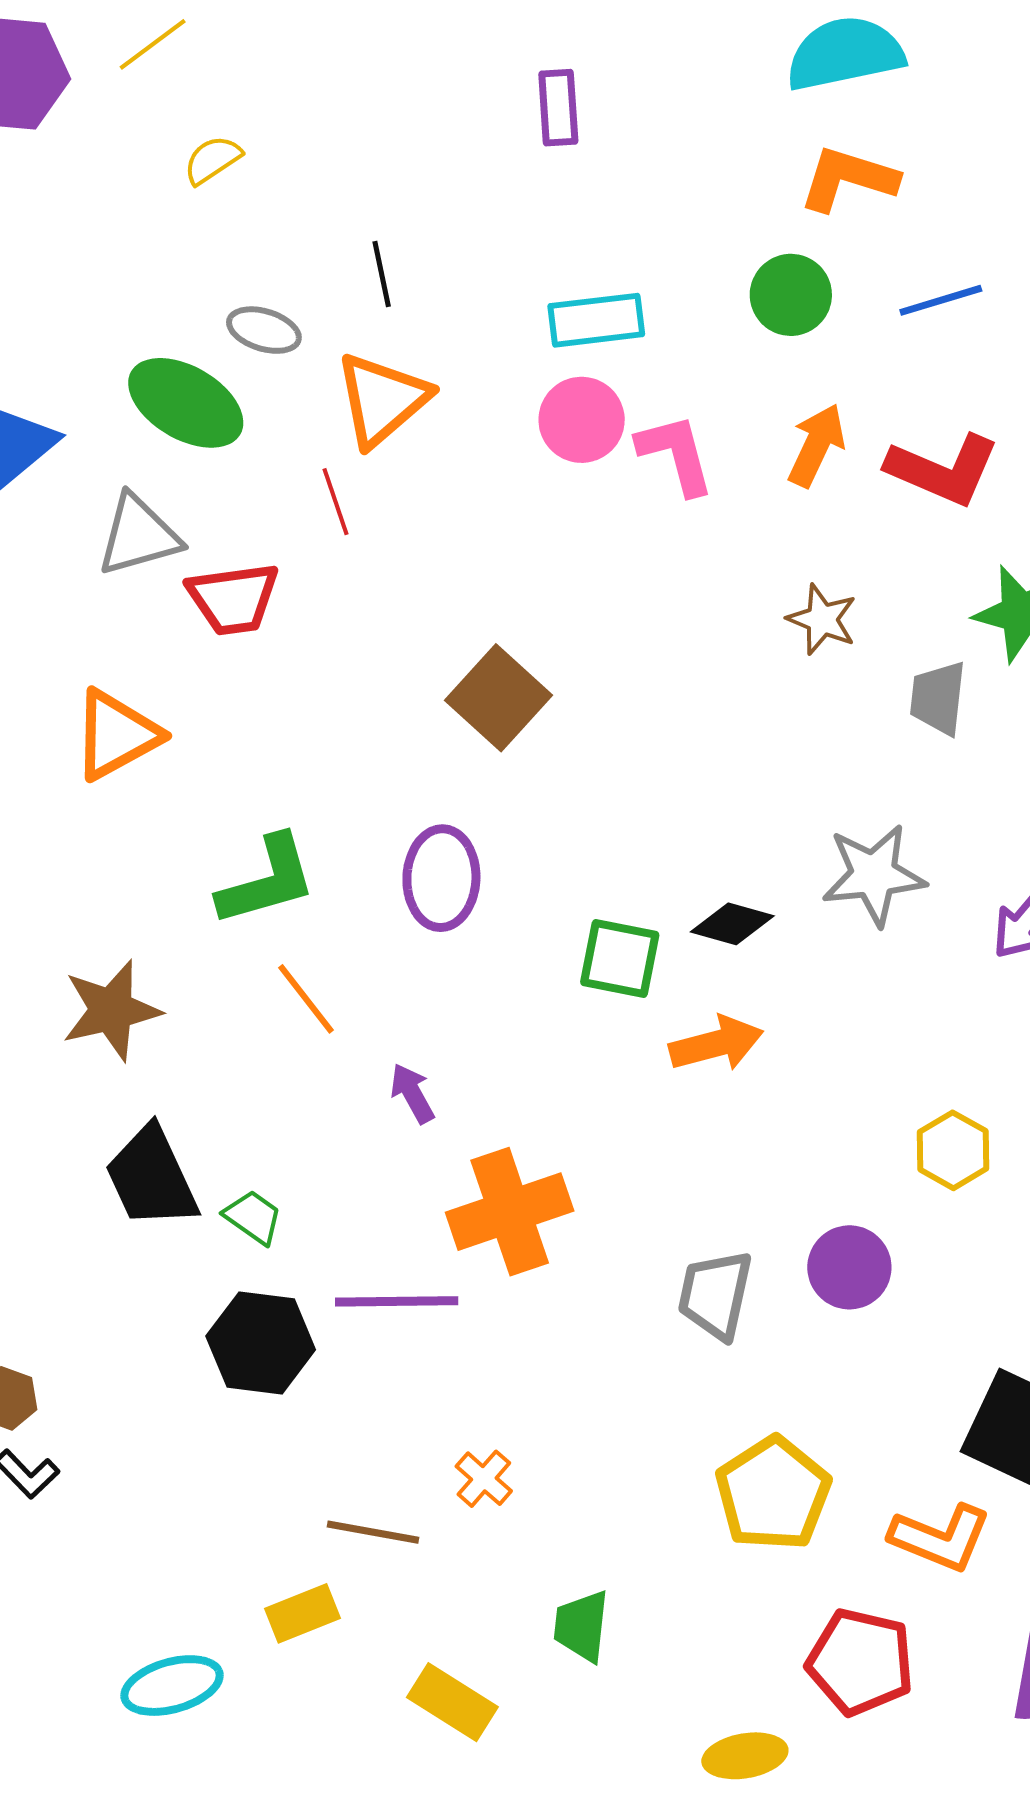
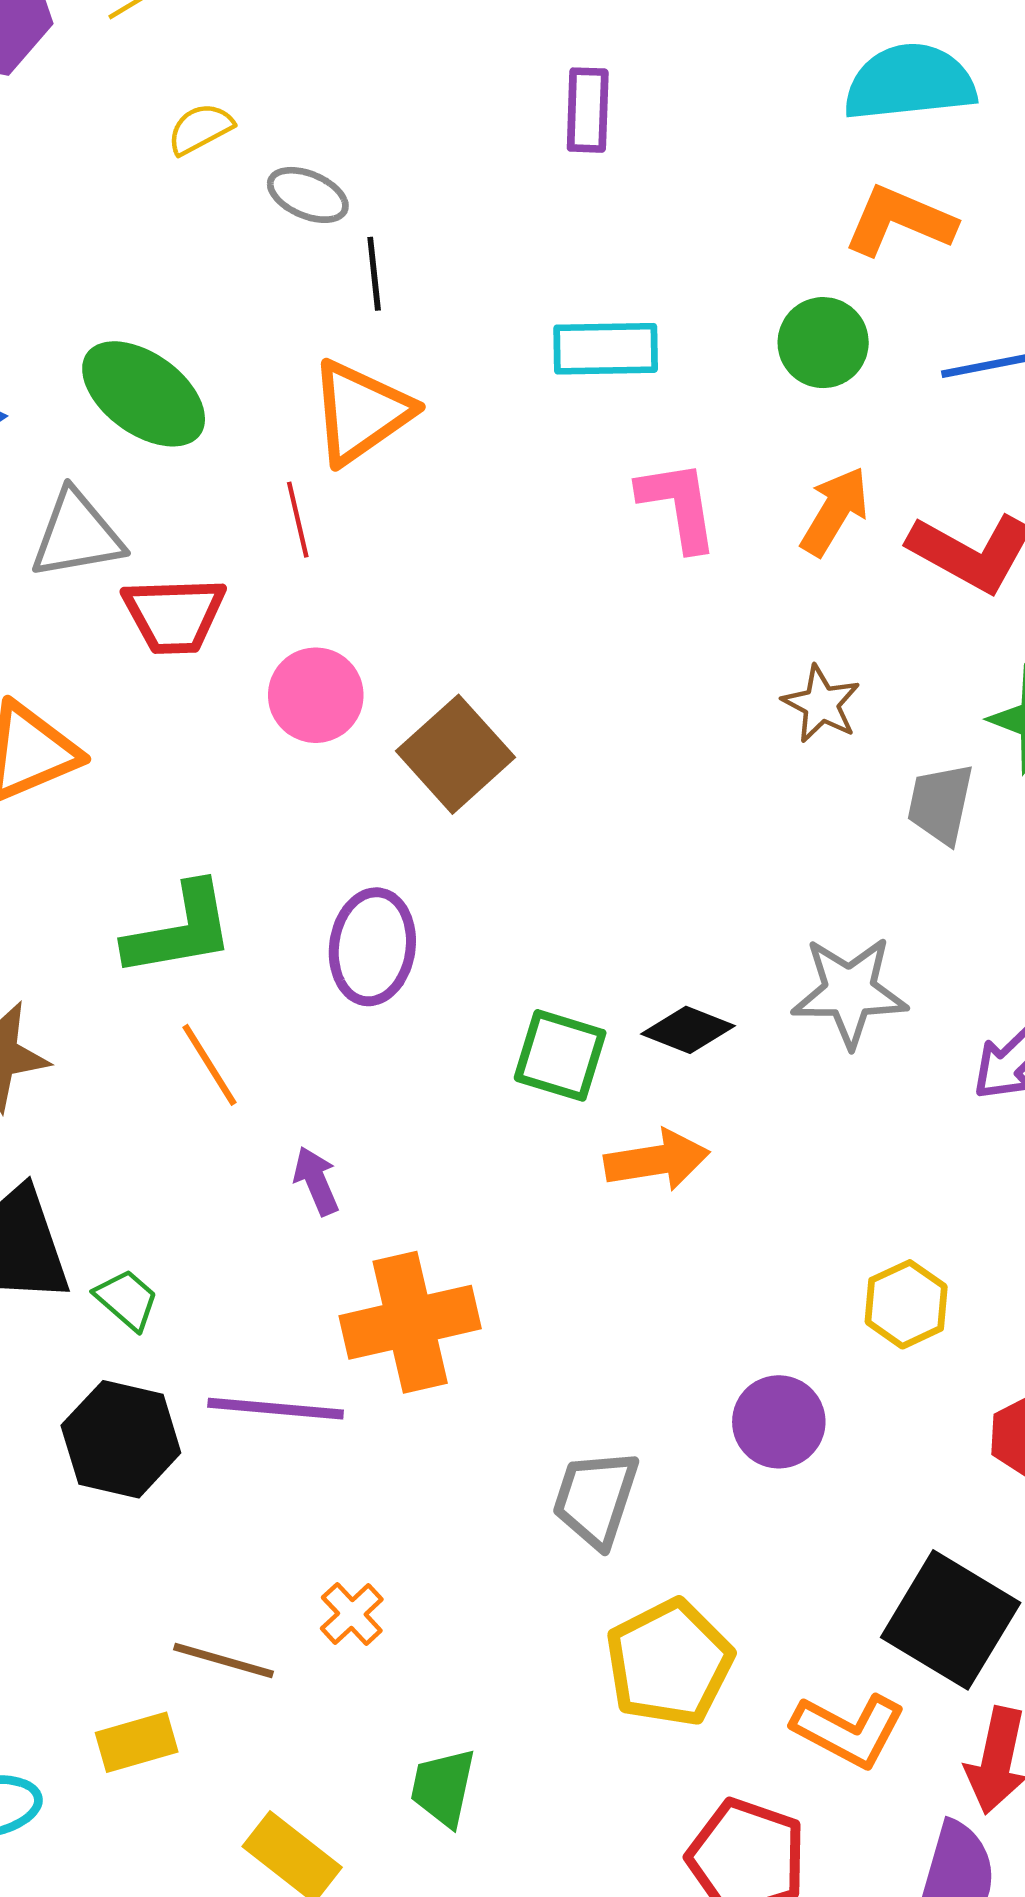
gray ellipse: (264, 330) -> (308, 195), moved
pink circle: (582, 420) -> (316, 695), moved
gray trapezoid: (715, 1295) -> (596, 1498), moved

